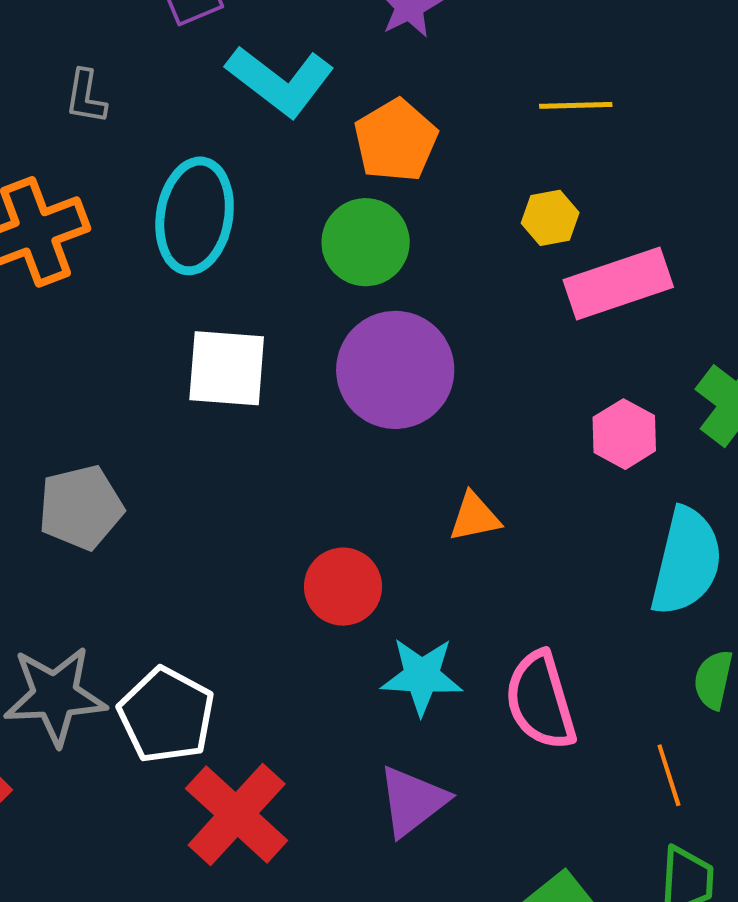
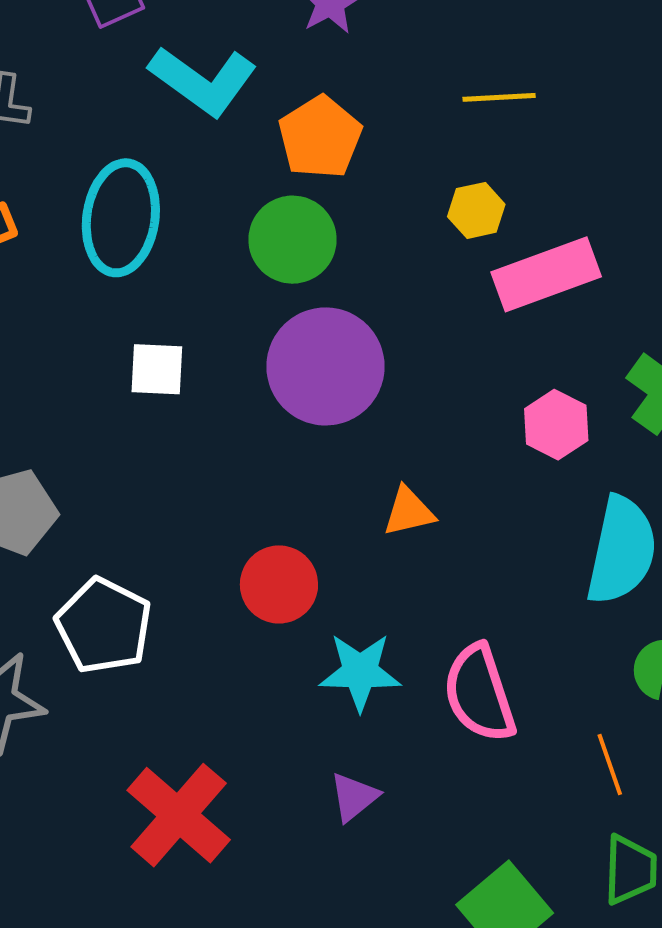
white square: (227, 368) -> (157, 369), size x0.7
white pentagon: (166, 715) -> (104, 626), moved
purple triangle: (412, 801) -> (354, 797), size x0.7

